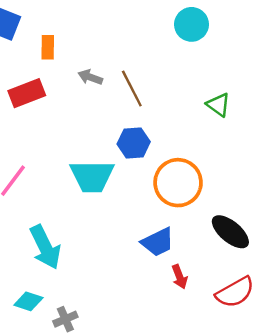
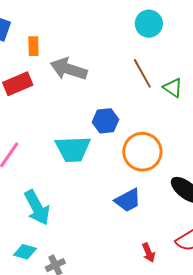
gray arrow: (90, 77) -> (69, 69), size x1.8
brown line: (132, 88) -> (142, 73), moved
red arrow: (180, 277) -> (149, 253), moved

